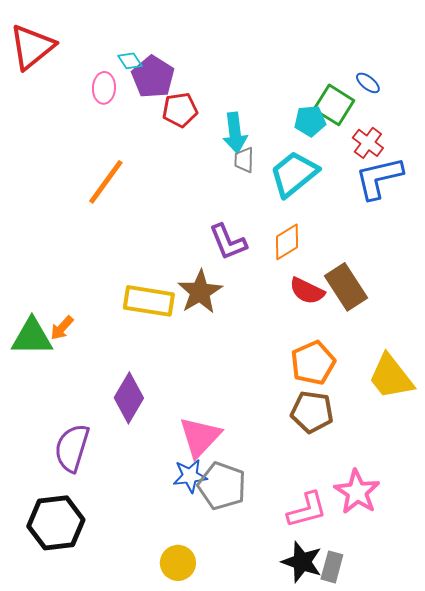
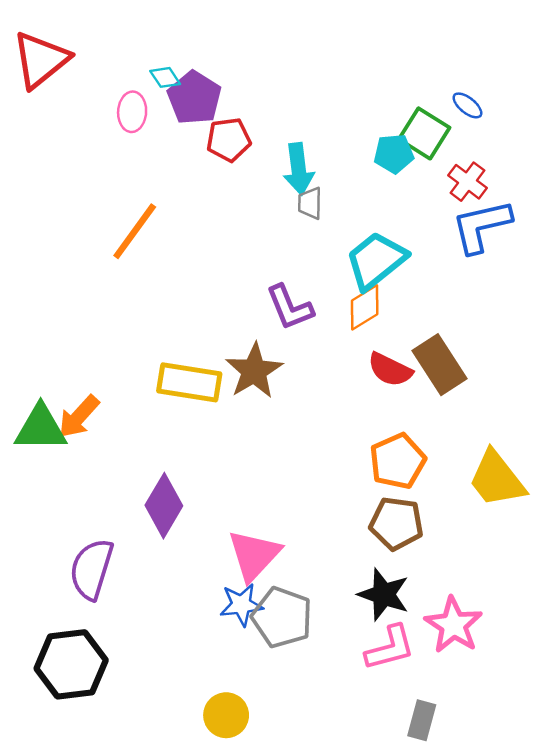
cyan trapezoid: (294, 174) -> (376, 260), moved
orange arrow: (62, 328) -> (79, 417), size x1.4
black star: (302, 562) -> (384, 594), moved

